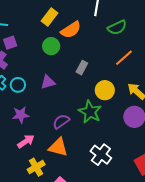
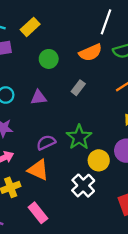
yellow rectangle: (50, 17) -> (30, 27), moved
orange semicircle: (71, 30) -> (90, 53), moved
yellow circle: (105, 90) -> (99, 160), moved

